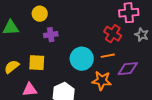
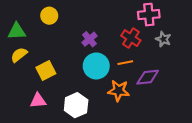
purple cross: (51, 35) -> (89, 39), moved, turned -32
yellow square: (37, 63) -> (46, 70), turned -30
yellow semicircle: (12, 67) -> (19, 55), moved

